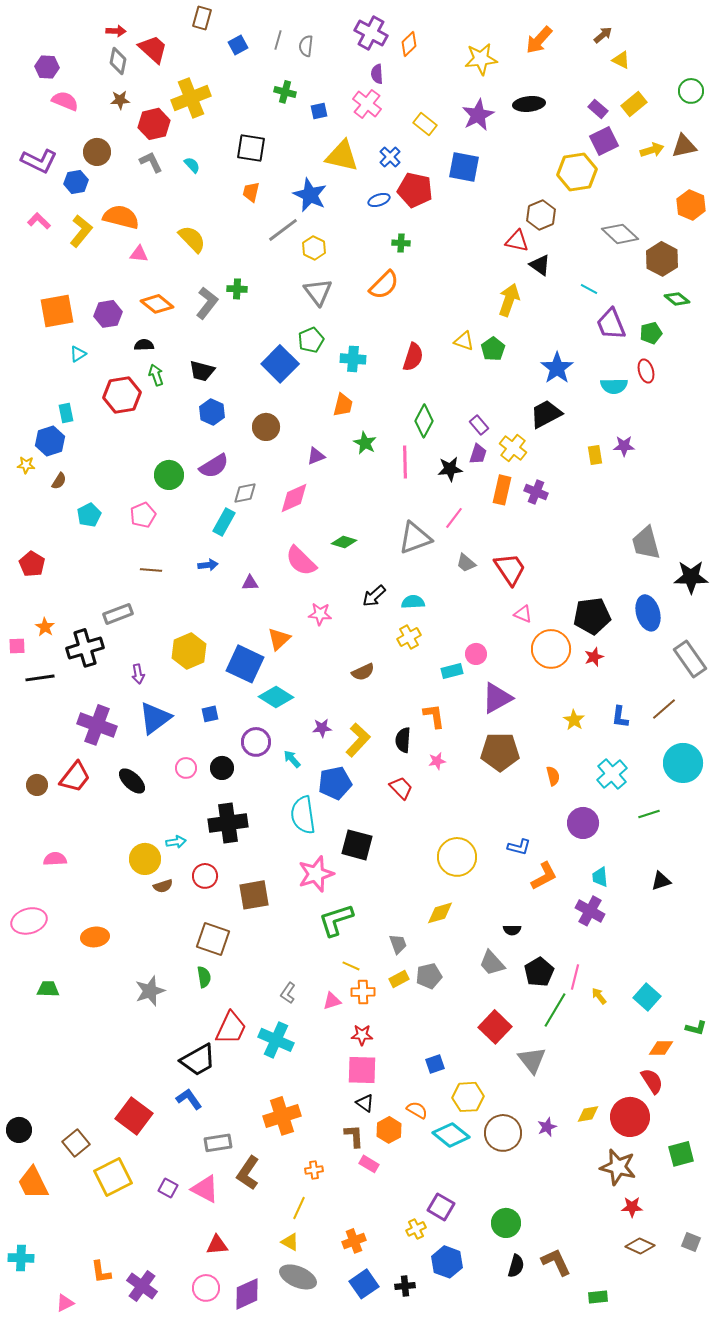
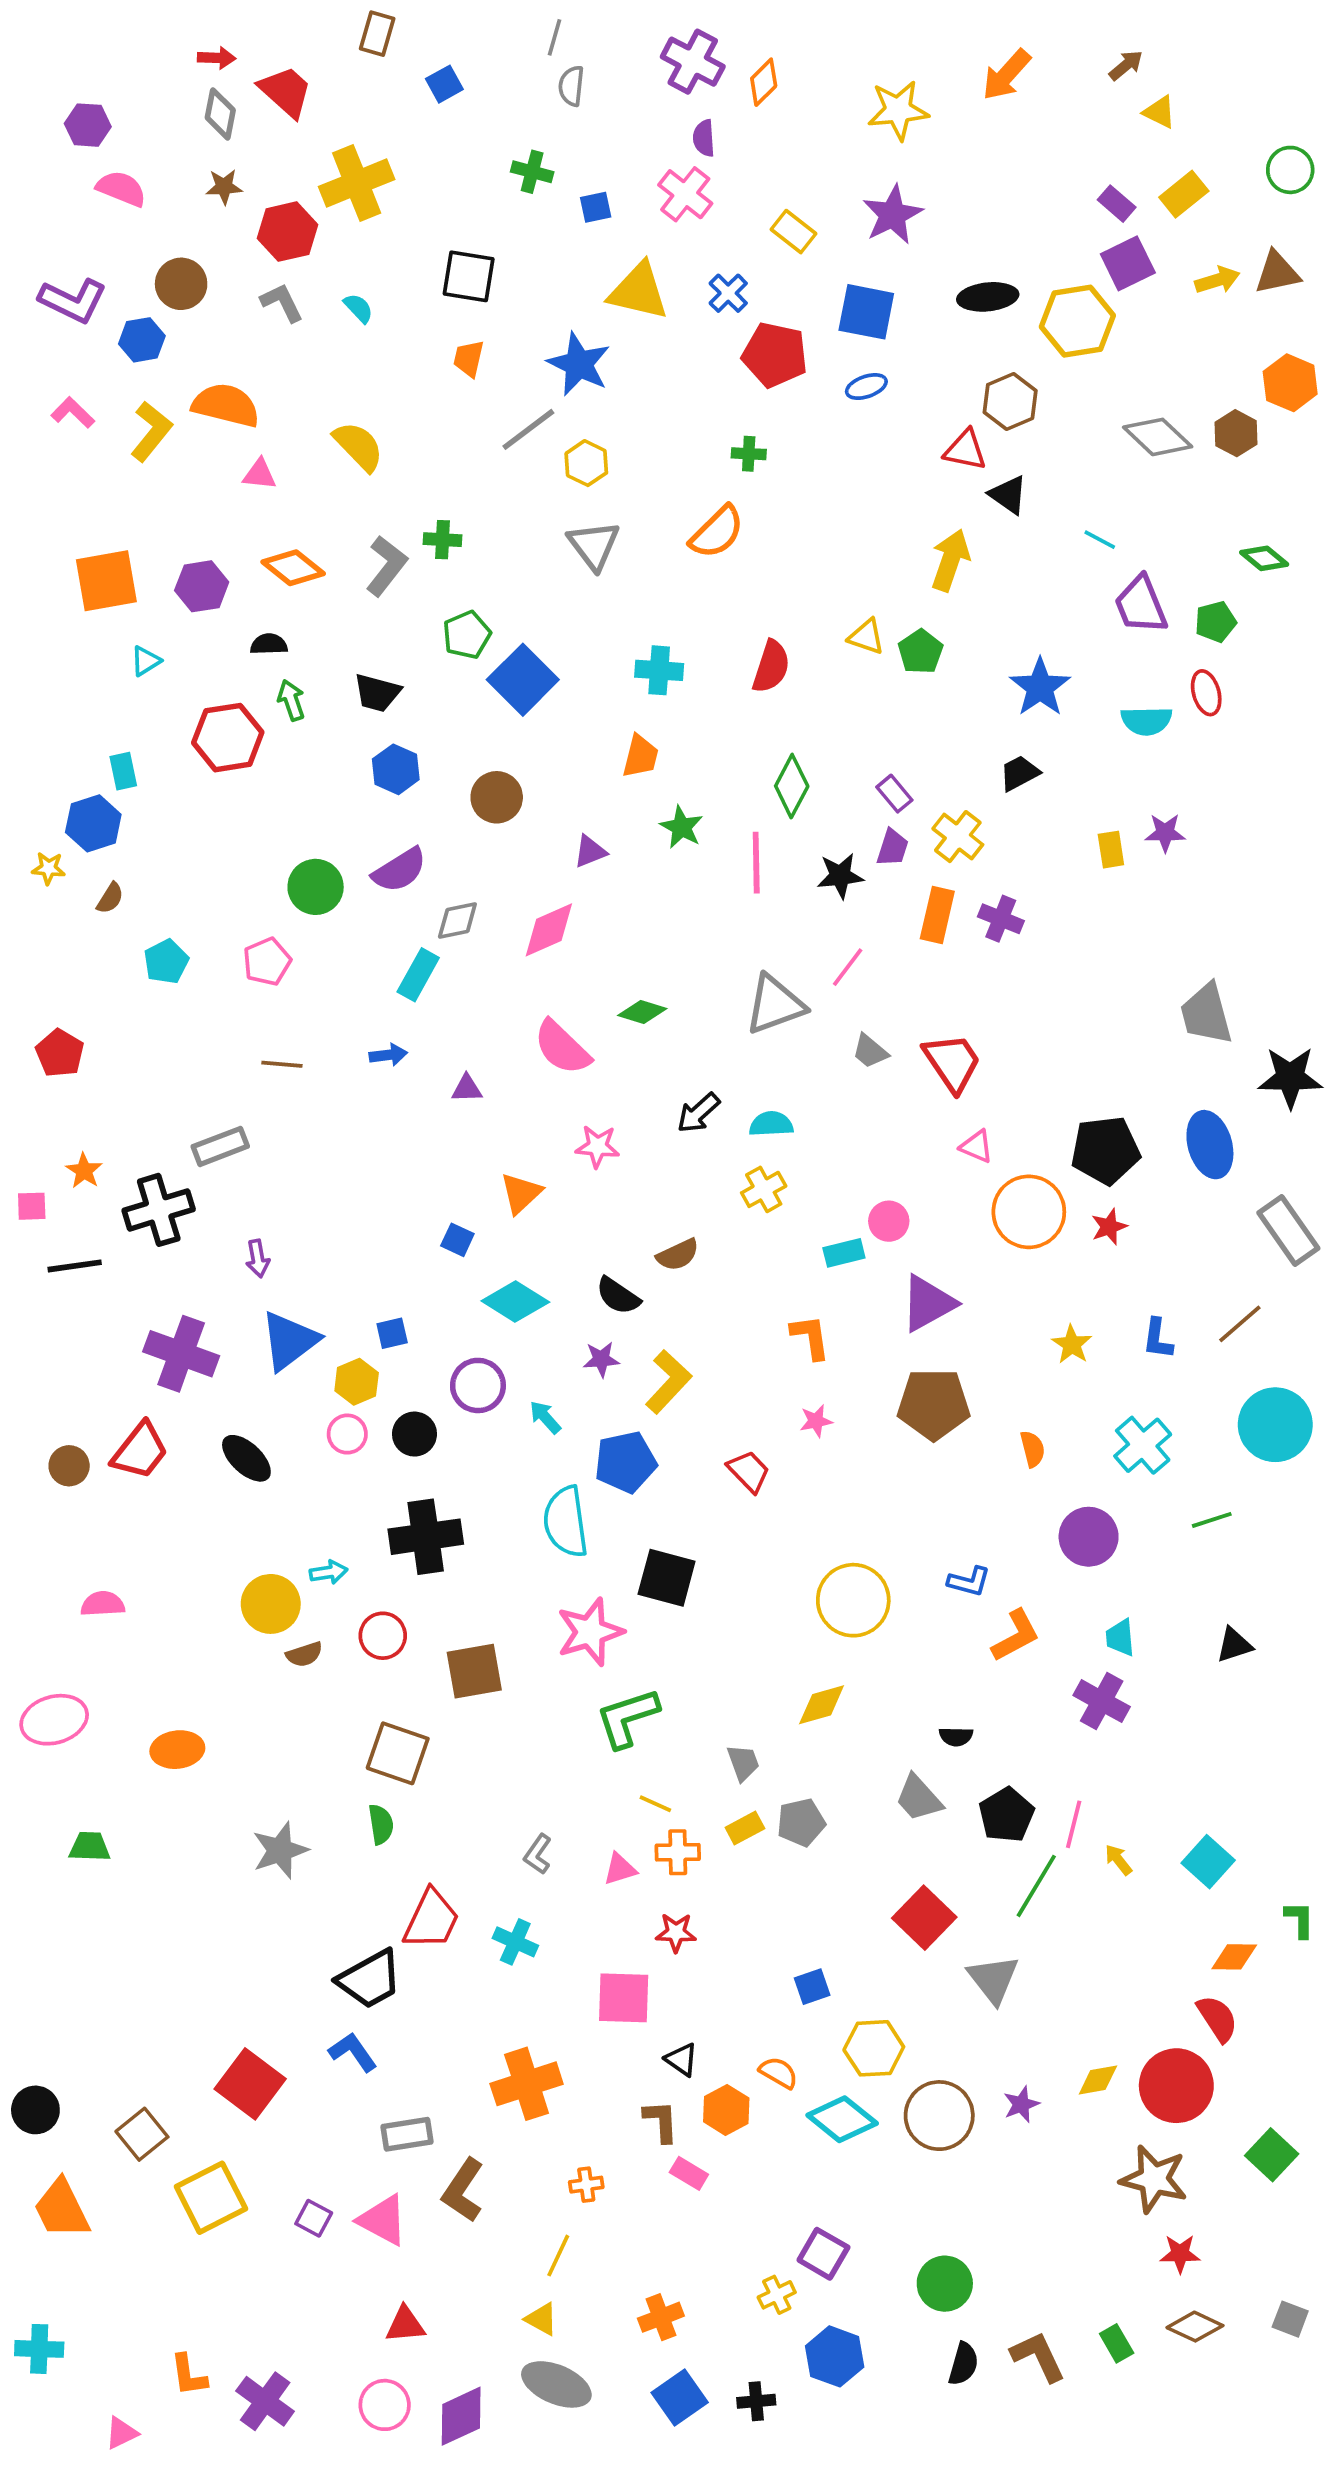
gray line: (278, 40) -> (555, 37), moved
black ellipse: (529, 104) -> (988, 297), moved
blue ellipse: (379, 200) -> (866, 387), moved
brown hexagon: (662, 259) -> (1236, 433), moved, size x0.7
green pentagon: (311, 340) -> (467, 635), moved
black trapezoid: (546, 414) -> (1019, 773), size x0.7
yellow hexagon: (189, 651) -> (357, 1382), moved, size x0.7
blue square: (245, 664) -> (457, 1240), size x0.5
black semicircle: (403, 740) -> (618, 1296), moved, turned -60
green L-shape: (696, 1028) -> (1300, 1919), turned -105
cyan cross: (276, 1040) -> (515, 1942), size x0.7
pink square: (362, 1070) -> (624, 1998), moved
green square: (681, 1154) -> (1272, 2155), turned -32
green rectangle: (598, 1297) -> (1117, 2343), moved, turned 66

